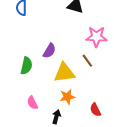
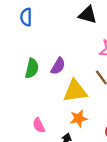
green semicircle: (26, 66) -> (32, 68), moved

